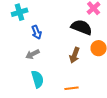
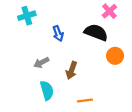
blue arrow: (37, 32) -> (58, 34), moved
brown arrow: (75, 55) -> (71, 70), moved

